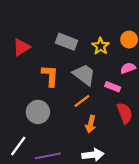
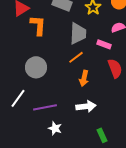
gray trapezoid: (84, 75) -> (78, 33), turned 55
orange L-shape: (50, 76) -> (38, 25), moved

